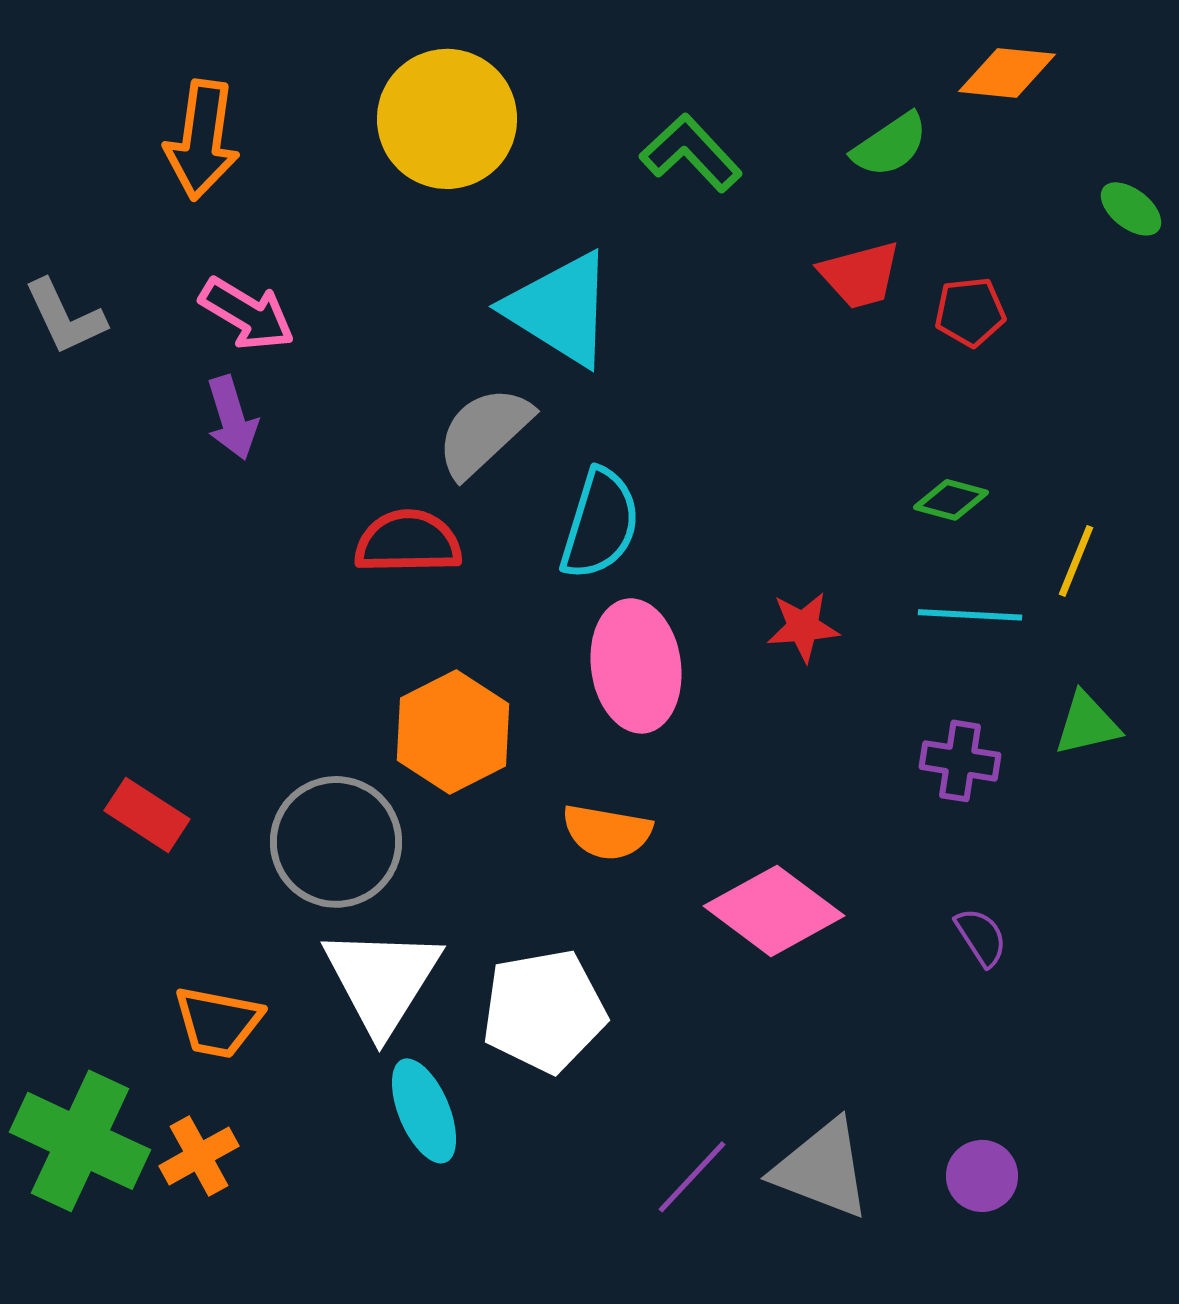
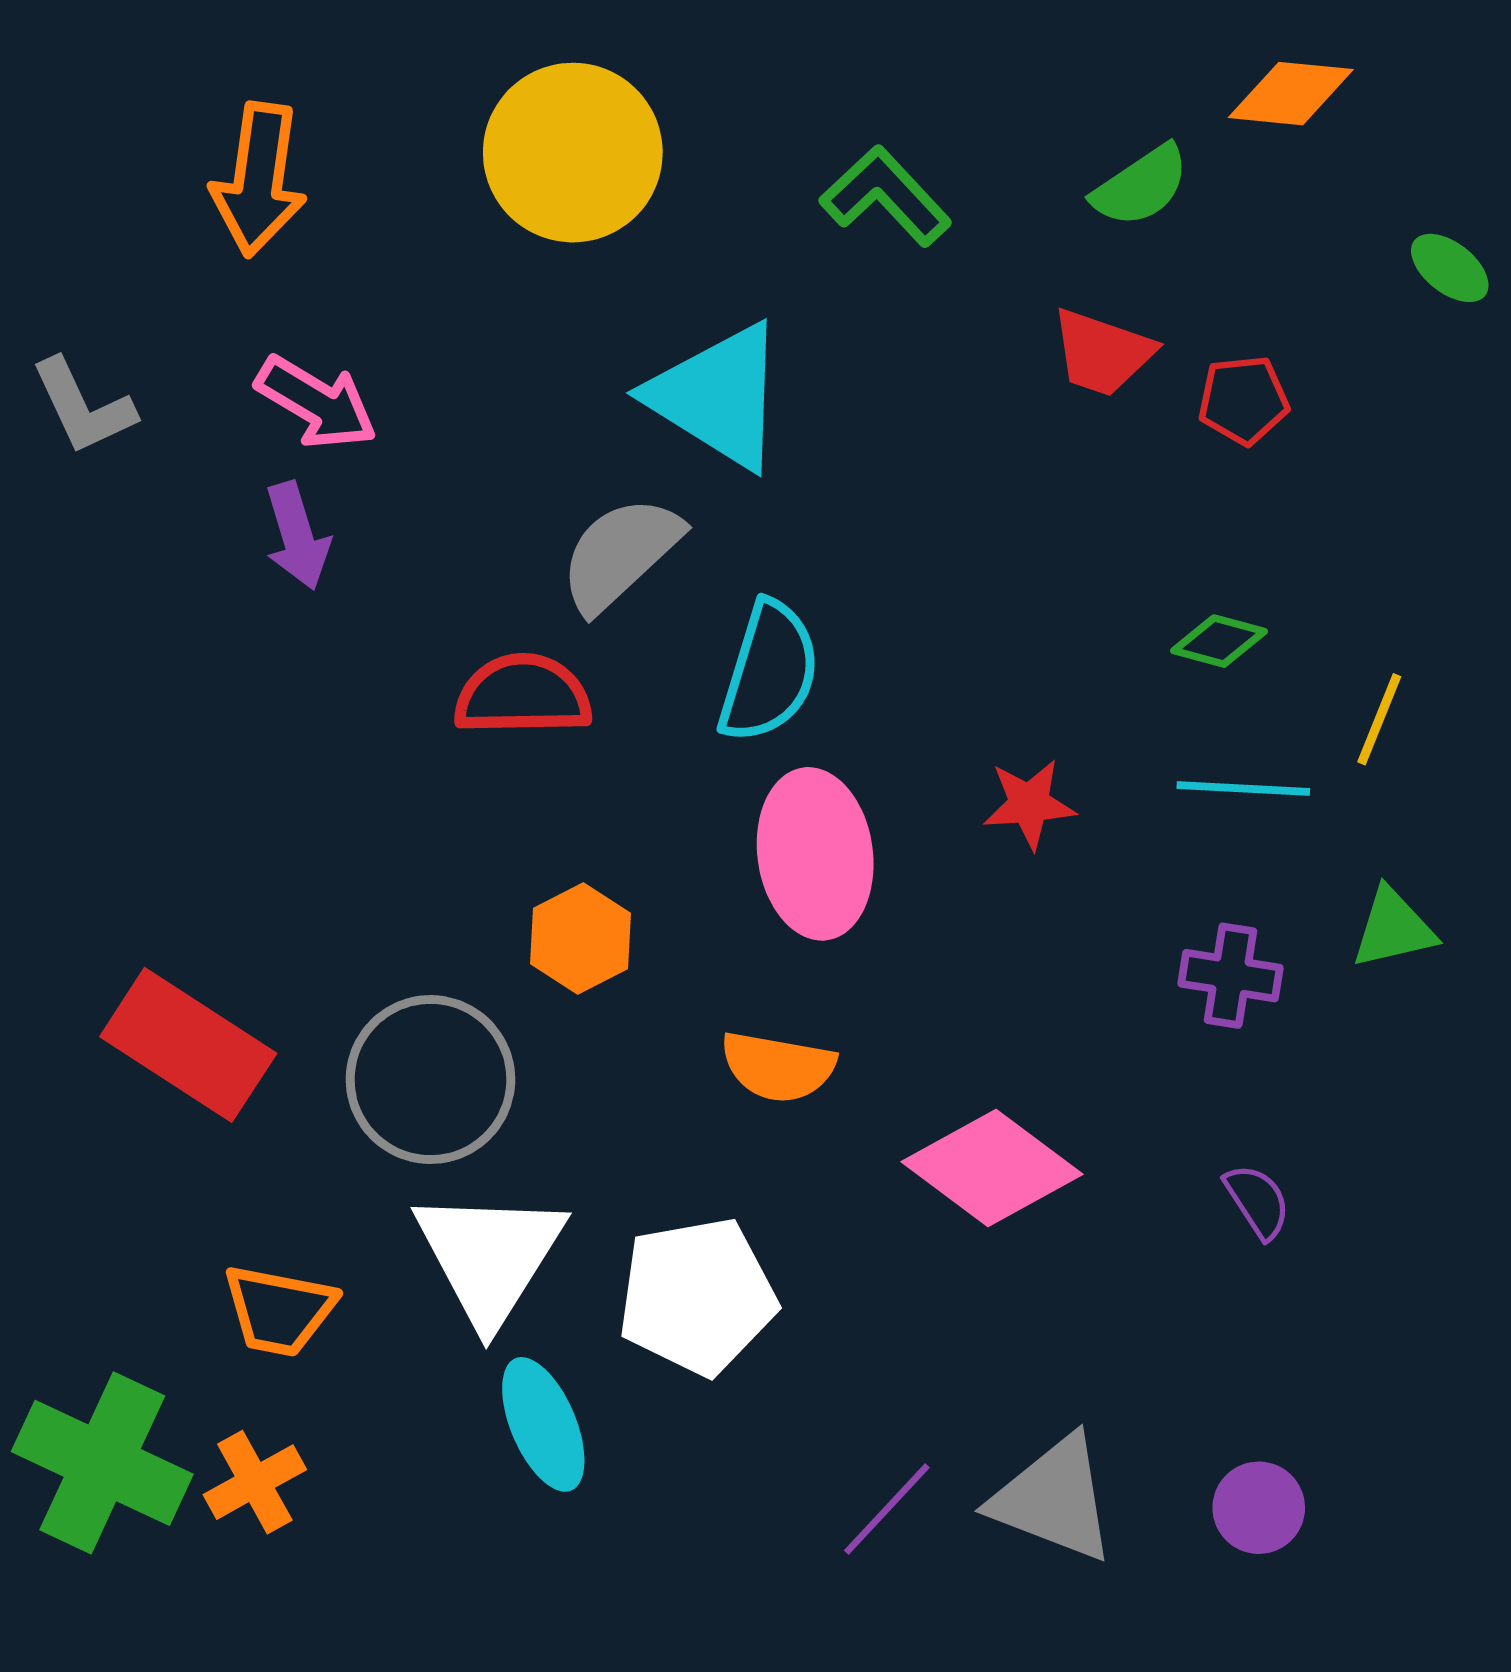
red trapezoid: (860, 275) -> (1102, 353), turned 34
orange hexagon: (453, 732) -> (580, 938), size x0.7
red rectangle: (147, 815) -> (188, 1045), size x1.6

